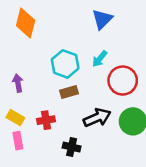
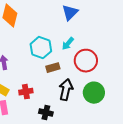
brown rectangle: (69, 92) -> (53, 68), moved
black arrow: (97, 118) -> (66, 90), turned -55

